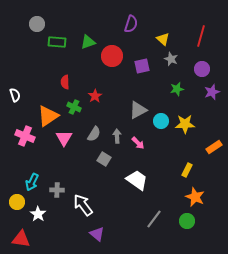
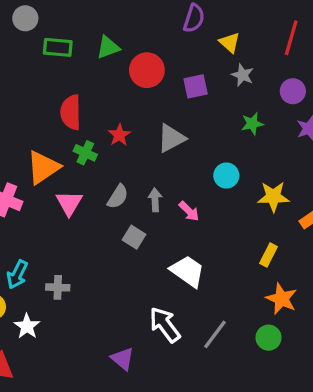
purple semicircle: (131, 24) -> (194, 18), moved
red semicircle: (65, 82) -> (71, 112), size x1.5
gray triangle: (138, 110) -> (171, 138), moved
yellow star: (185, 124) -> (273, 197), moved
white arrow: (83, 205) -> (165, 325), moved

